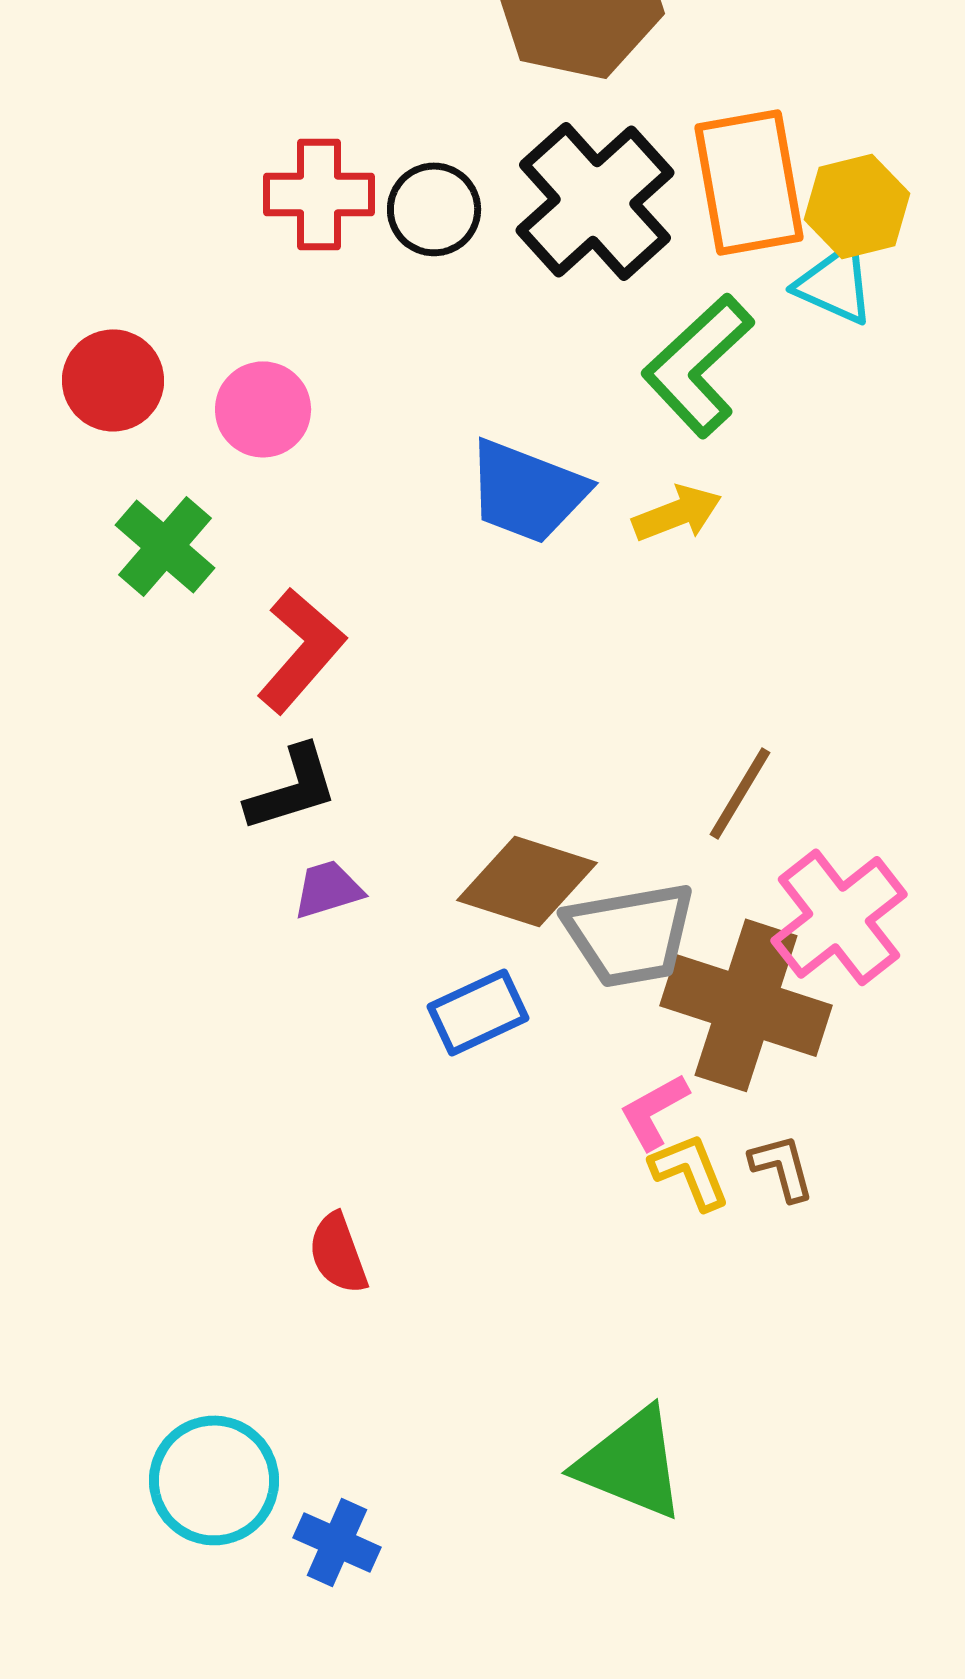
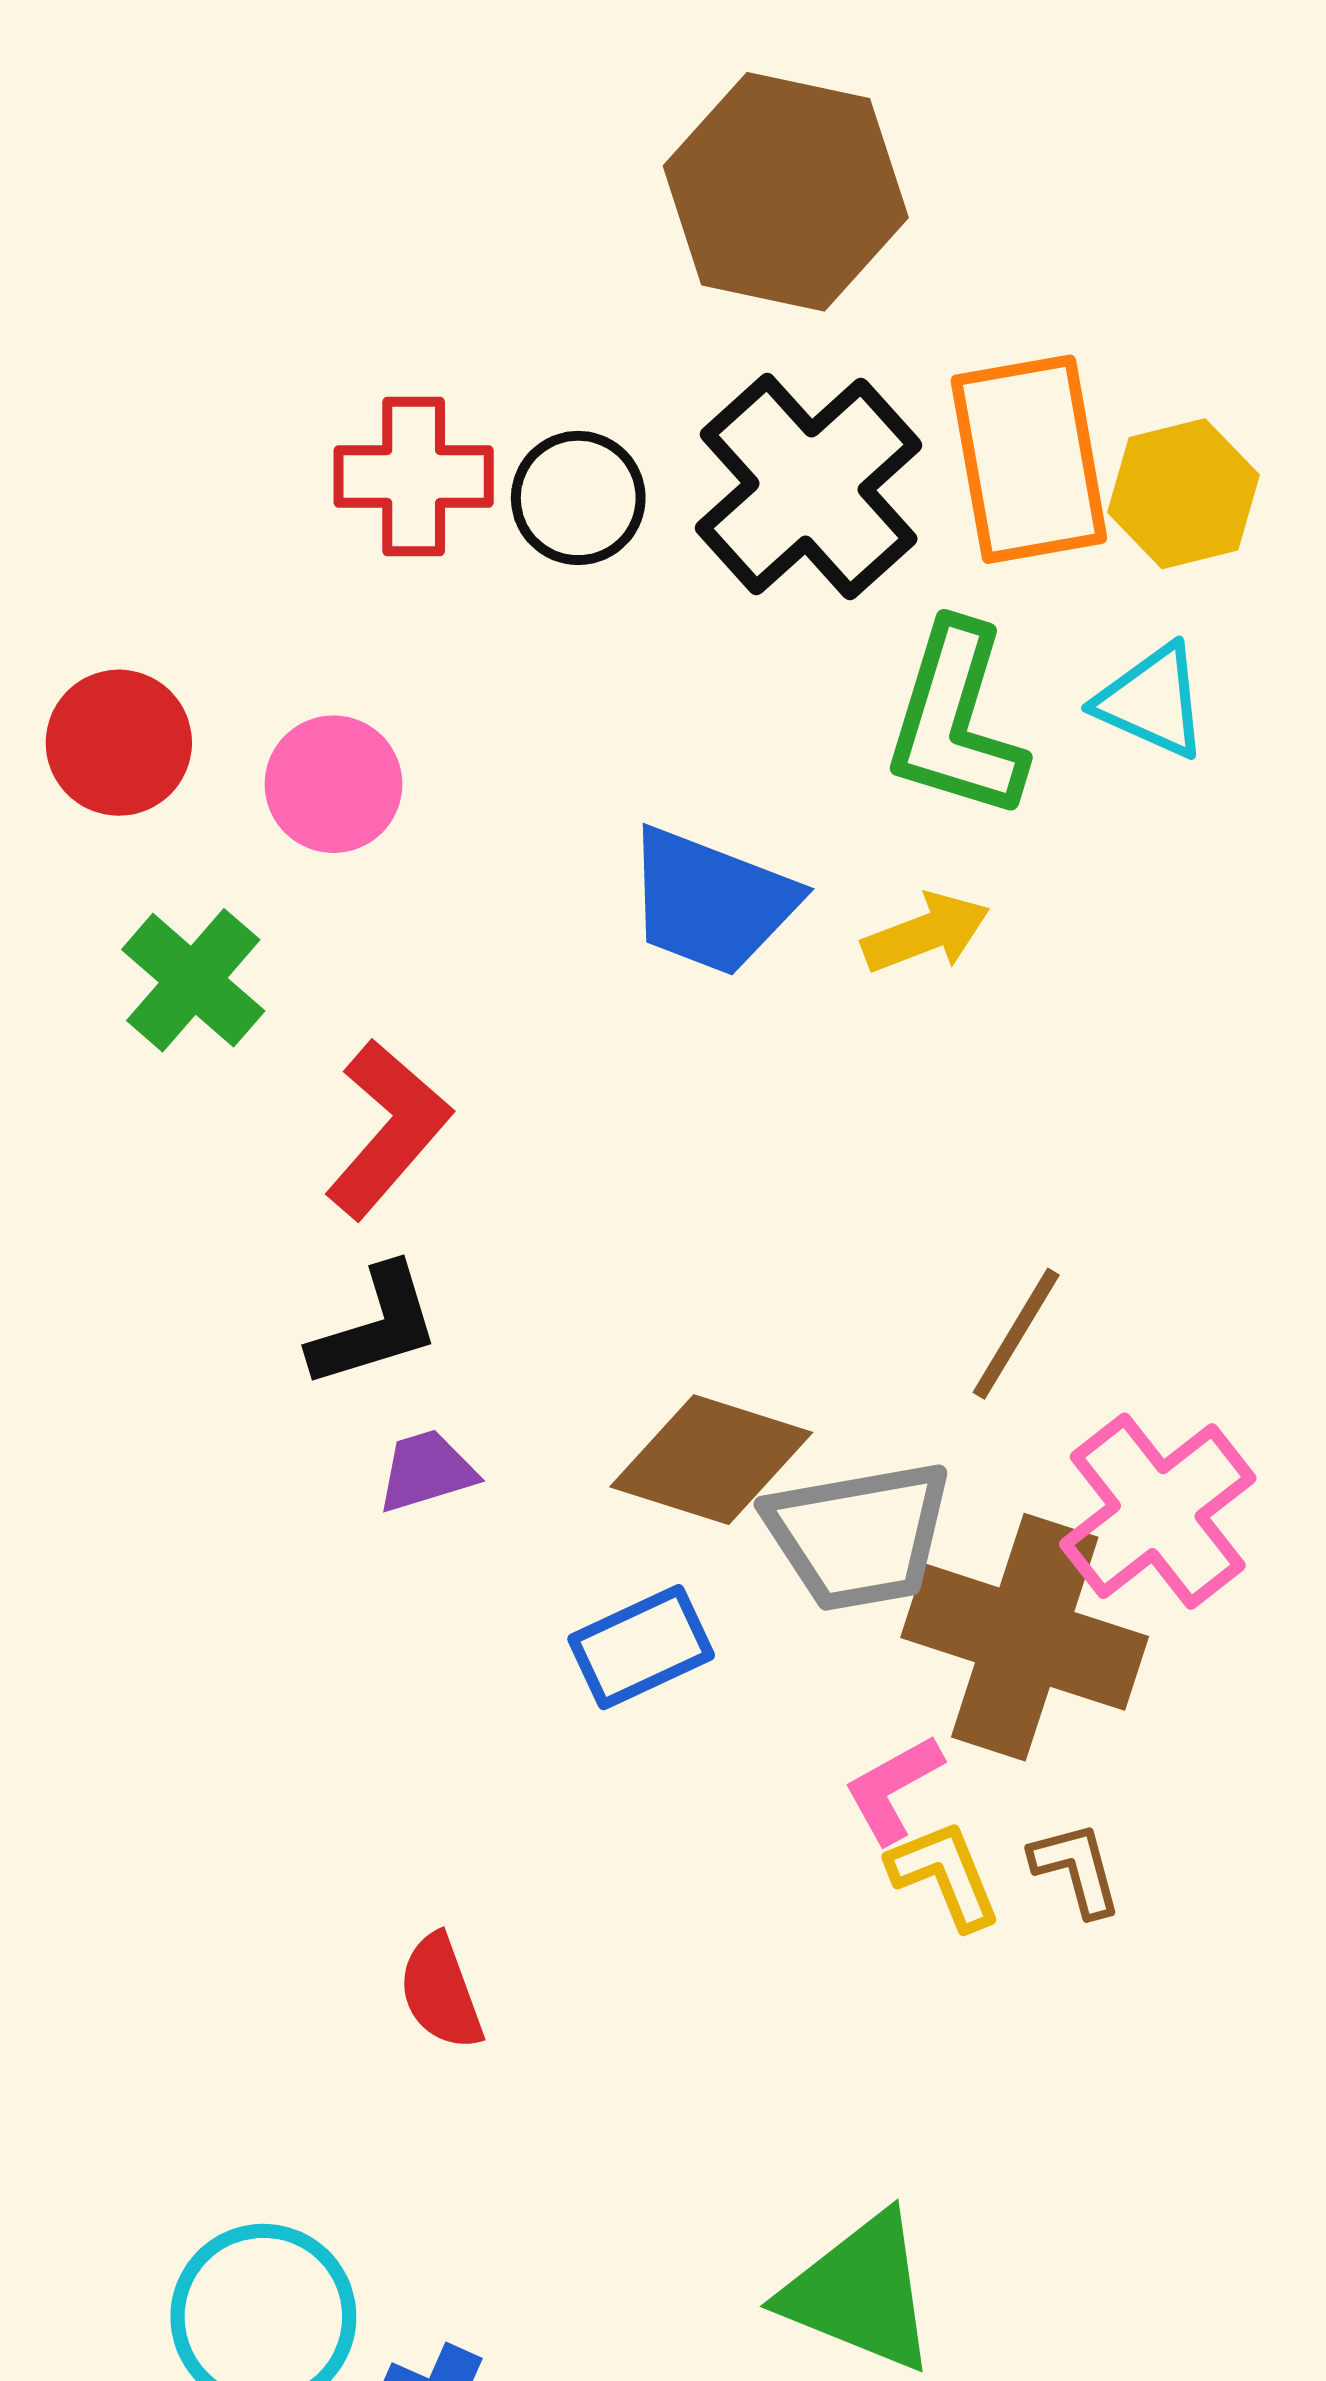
cyan triangle: (835, 284) -> (1152, 701), moved
green L-shape: (698, 365) -> (956, 721), turned -30

